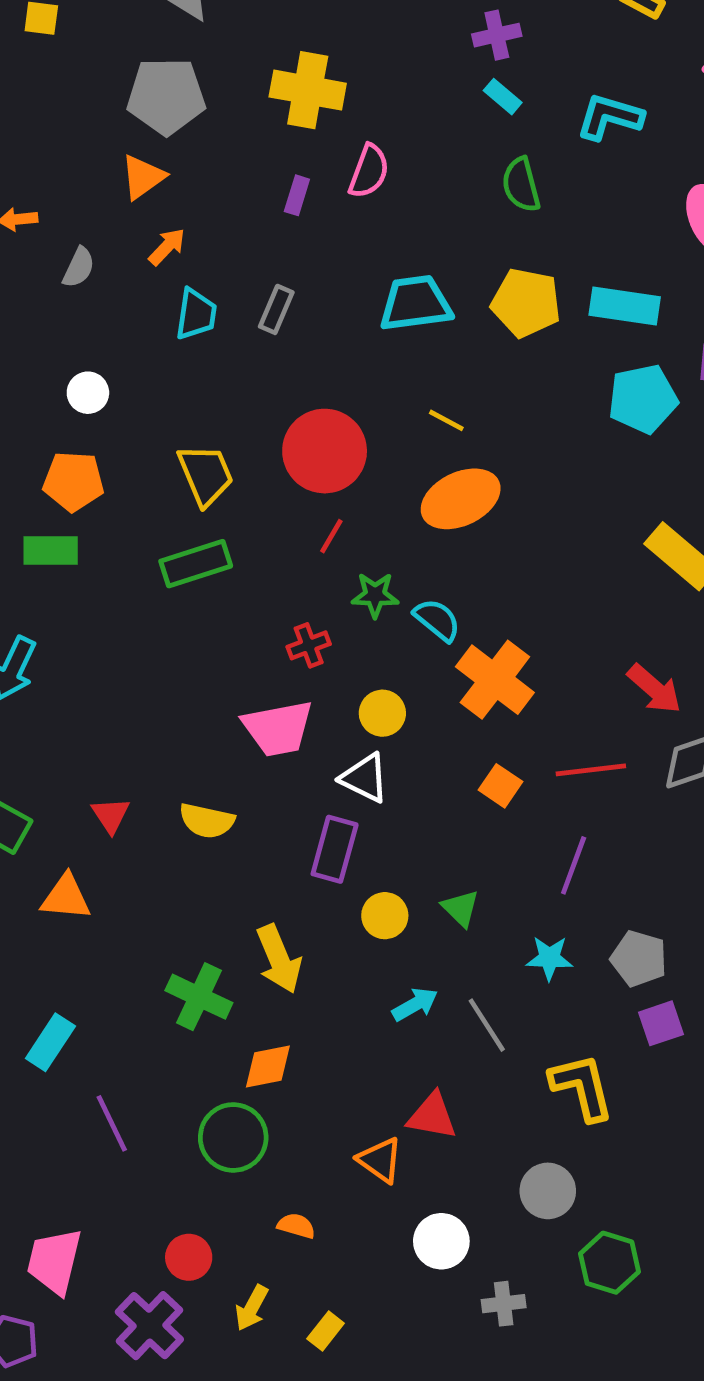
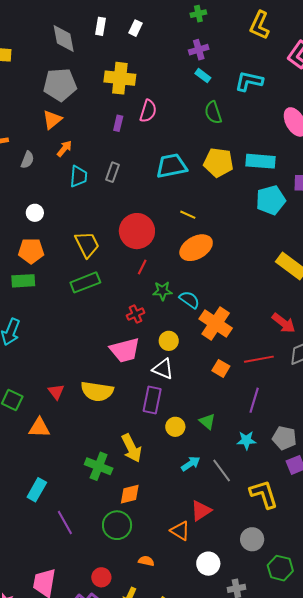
yellow semicircle: (207, 821) -> (97, 391), size x1.4
red triangle: (432, 1116) -> (201, 511), turned -40

